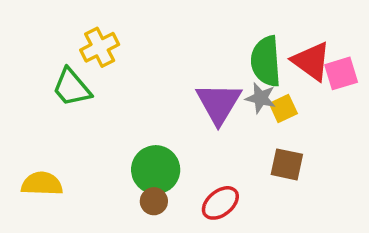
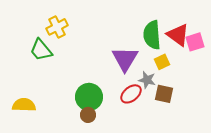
gray star: (261, 98) -> (147, 80), moved
red ellipse: (220, 203) -> (131, 94), moved

